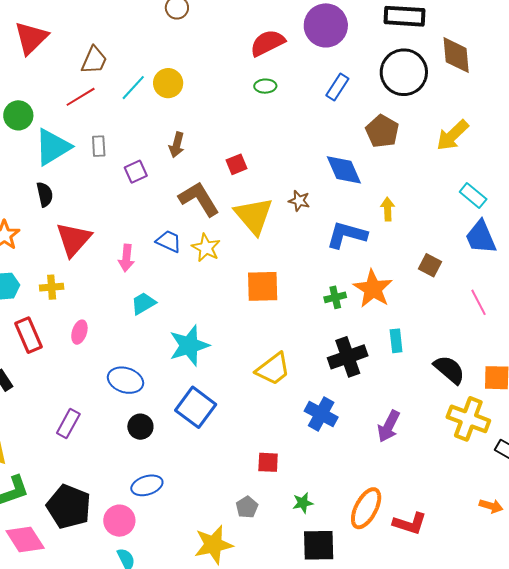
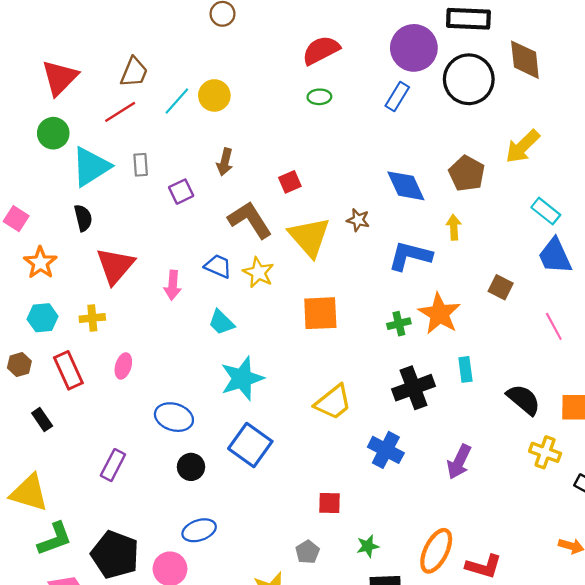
purple circle: (326, 25) -> (414, 48), moved
red triangle: (31, 38) -> (60, 78), moved
brown pentagon: (382, 131) -> (467, 174), moved
cyan trapezoid: (143, 303) -> (221, 322), moved, turned -104
yellow cross: (468, 419) -> (545, 452), size x0.7

